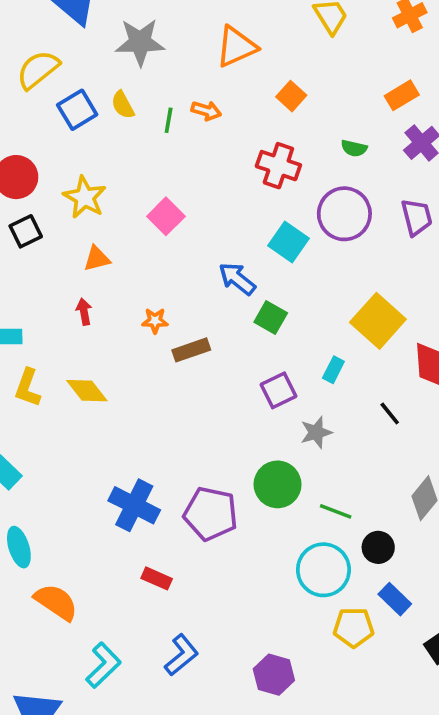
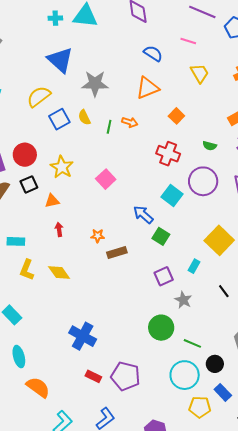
orange triangle: (97, 259) -> (52, 201), moved
gray star: (316, 432) -> (183, 300), turned -30
purple pentagon: (211, 514) -> (125, 376), moved

